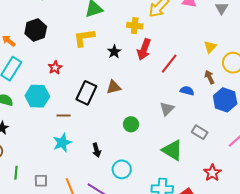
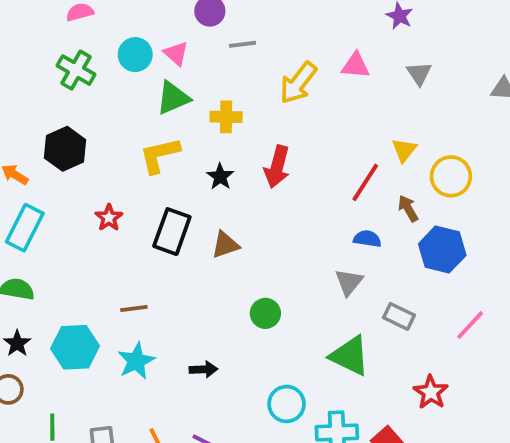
yellow cross: (135, 26) -> (226, 117), moved
red line: (169, 64) -> (365, 182), moved
black rectangle: (86, 93) -> (172, 232), moved
cyan hexagon: (37, 96) -> (75, 347), moved
gray triangle: (167, 109) -> (349, 282), moved
black arrow: (96, 150) -> (203, 369), turned -72
cyan circle: (122, 169) -> (287, 404), moved

